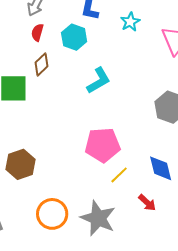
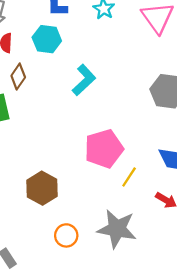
brown hexagon: (21, 164) -> (42, 188), moved
orange circle: (52, 214) -> (66, 235), size x0.7

